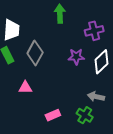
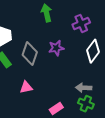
purple star: (76, 57) -> (56, 48), moved
gray arrow: (96, 97) -> (84, 88), moved

